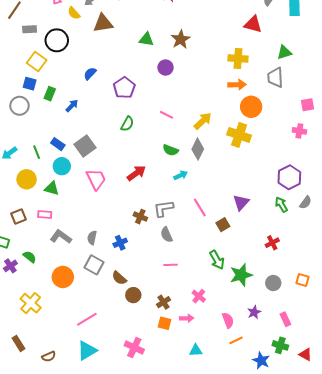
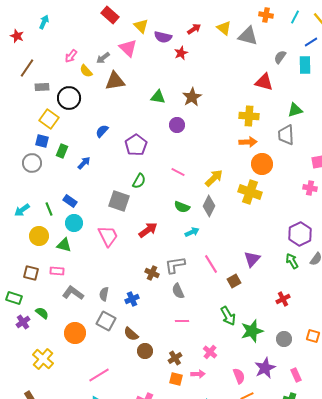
gray square: (85, 146) -> (119, 201), moved, turned -35
brown square: (18, 217) -> (31, 273), turned 35
purple star: (254, 312) -> (265, 368), size x1.5

